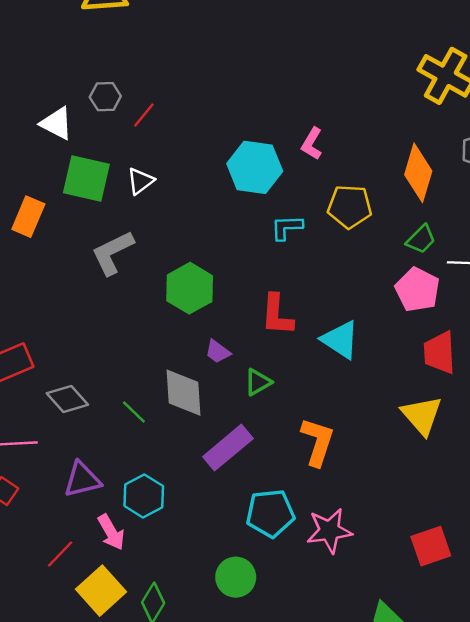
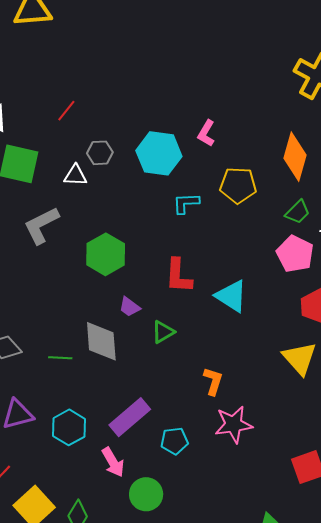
gray hexagon: (105, 97) -> (100, 153), moved
white triangle: (140, 181) -> (75, 175), moved, turned 40
green line: (134, 412) -> (60, 358), turned -40
orange L-shape: (318, 442) -> (213, 381), size x0.7
purple rectangle: (228, 448) -> (130, 417), moved
cyan pentagon: (270, 513) -> (174, 441), size x0.7
pink star: (329, 531) -> (233, 424), moved
pink arrow: (111, 532) -> (113, 462), moved

